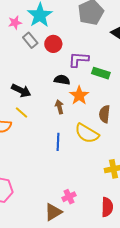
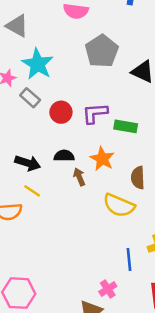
red circle: (53, 44) -> (61, 112), moved
black semicircle: (62, 80) -> (64, 156), moved
blue line: (58, 142) -> (129, 260), moved

